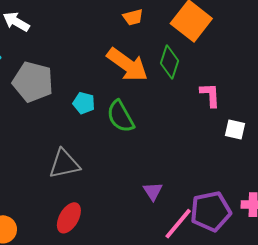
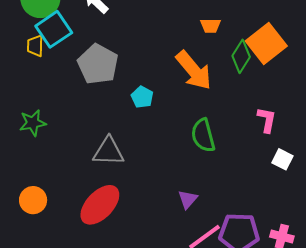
green diamond: (169, 62) -> (241, 56), moved
green semicircle: (120, 116) -> (203, 135), moved
red ellipse: (69, 218) -> (100, 205), size x1.4

